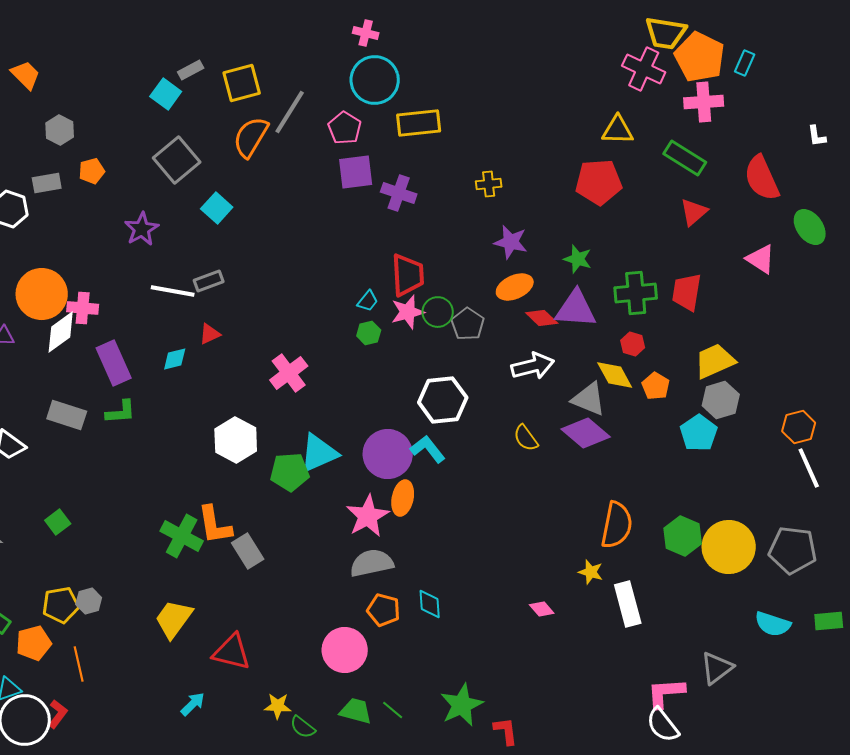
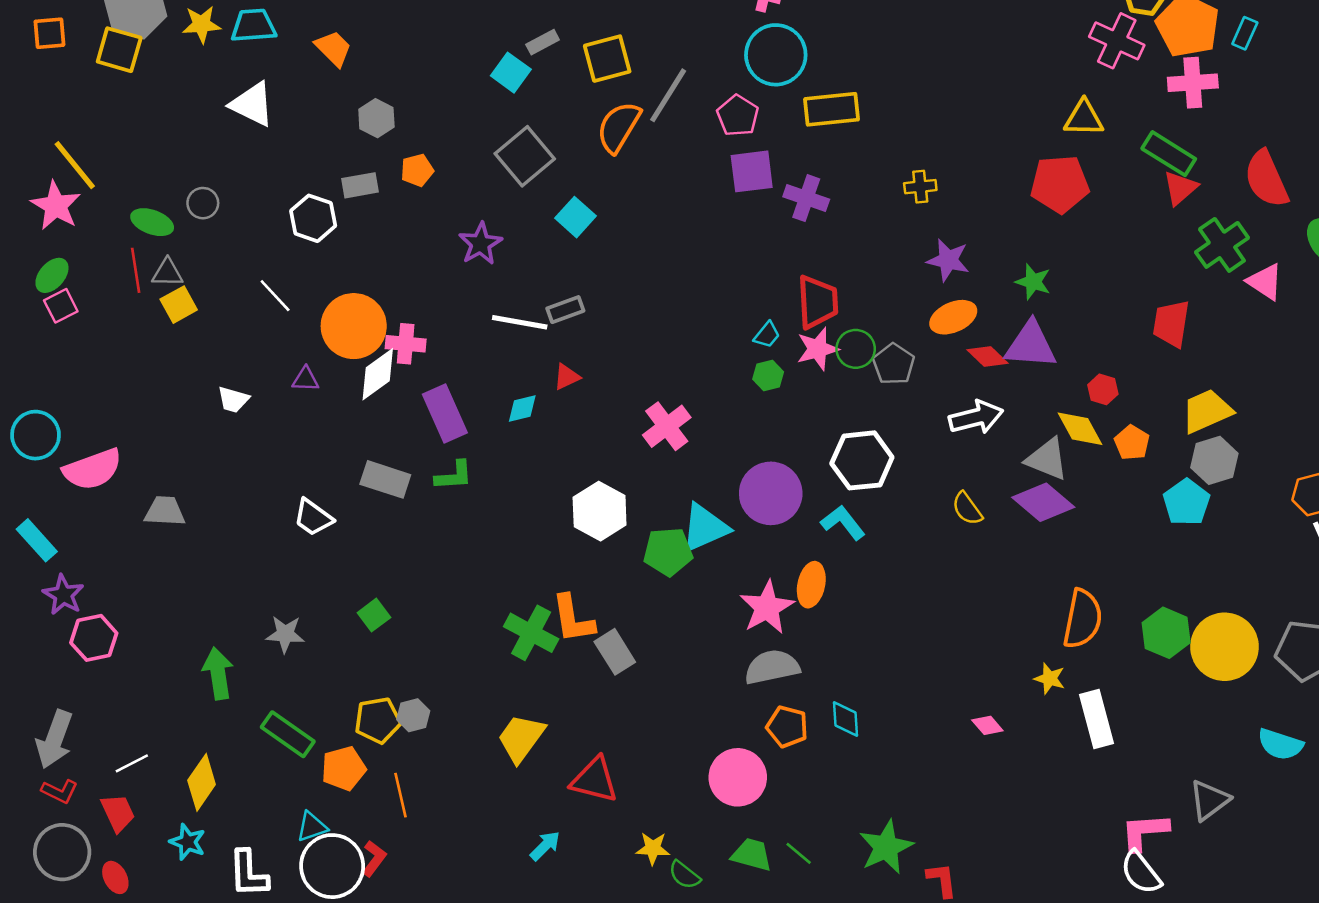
red triangle: (694, 212) -> (1180, 188), moved
green cross: (636, 293) -> (1222, 245), moved, turned -30
purple circle: (388, 454) -> (771, 493), moved

